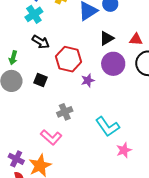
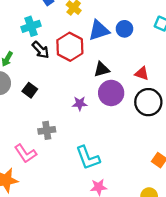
cyan cross: (34, 14) -> (31, 26), moved
black triangle: (107, 38) -> (102, 69), moved
red hexagon: (69, 59) -> (70, 47), moved

